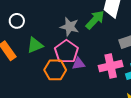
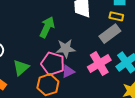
green arrow: (95, 20) -> (47, 27), moved
gray star: (70, 27) -> (66, 49), moved

